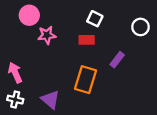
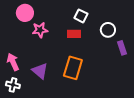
white circle: (141, 27) -> (108, 30), moved
purple rectangle: (117, 60) -> (122, 48), moved, turned -56
purple triangle: (50, 100) -> (40, 71), moved

